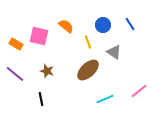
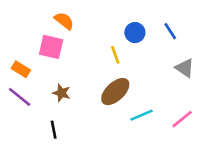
orange semicircle: (66, 26) -> (64, 21), moved
orange rectangle: (16, 44) -> (21, 69), moved
gray triangle: (114, 52) -> (185, 68), moved
cyan line: (105, 99) -> (141, 115), moved

